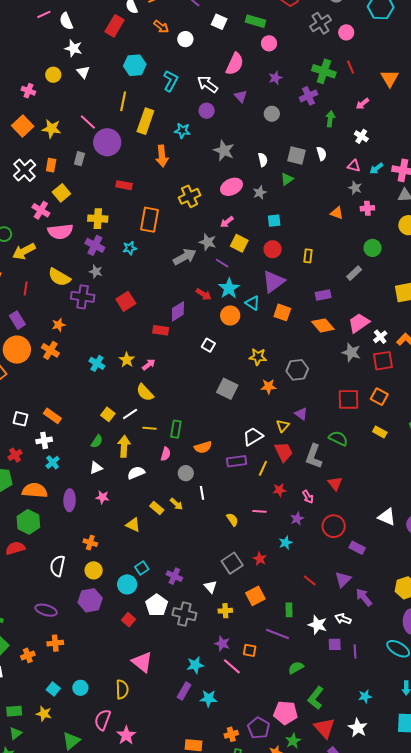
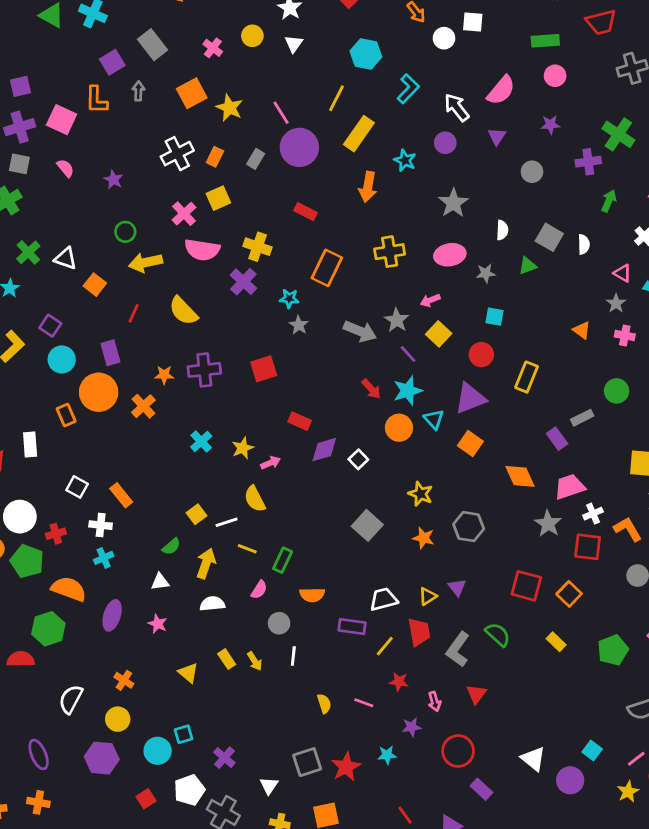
green rectangle: (255, 21) -> (545, 41), turned -36
white square: (219, 22) -> (473, 22), moved, turned -35
yellow rectangle: (308, 256) -> (527, 377), size x1.5
gray arrow: (185, 257) -> (360, 331), turned 35
gray star: (96, 272) -> (299, 325), moved
purple rectangle: (323, 295) -> (557, 439), moved, turned 49
purple cross: (83, 297) -> (204, 370), moved, turned -30
purple diamond: (178, 311) -> (324, 450), moved
red star: (260, 559) -> (346, 767), size x1.5
purple ellipse: (46, 610) -> (39, 755), turned 35

